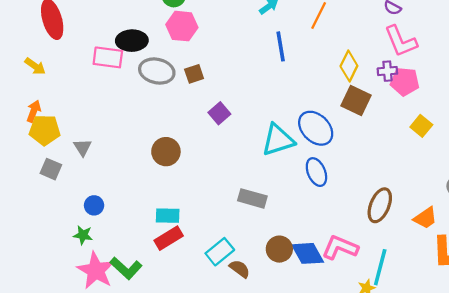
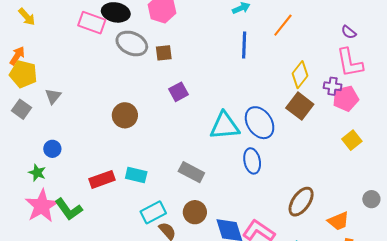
pink pentagon: (405, 82) -> (346, 99), turned -30
cyan rectangle: (168, 216) -> (136, 175), moved
red rectangle: (169, 238) -> (102, 179), moved
brown circle: (279, 249) -> (195, 212), moved

